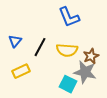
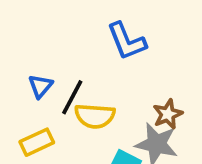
blue triangle: (15, 41) -> (40, 86), moved
yellow semicircle: (67, 50) -> (95, 116), moved

